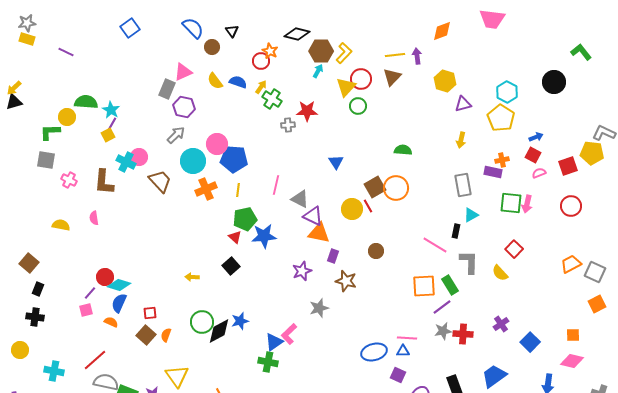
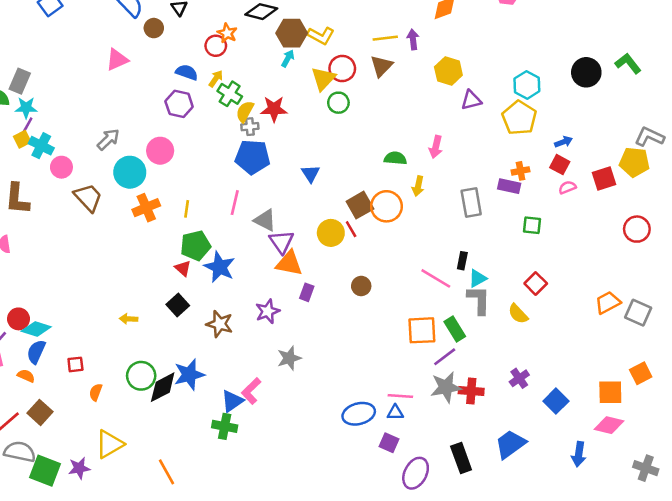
green L-shape: (581, 52) -> (628, 63), moved
yellow L-shape: (344, 53) -> (321, 36), turned 75
yellow semicircle: (215, 81) -> (245, 111), moved, turned 66
gray rectangle: (167, 89) -> (20, 81), moved
purple hexagon: (184, 107) -> (179, 104), moved
cyan star: (111, 110) -> (26, 108), turned -30
yellow arrow: (461, 140) -> (418, 186), moved
blue pentagon: (234, 159) -> (252, 157), moved
cyan cross: (126, 162) -> (41, 146), moved
green square: (511, 203) -> (532, 225), size x0.7
pink arrow: (527, 204) -> (436, 147), moved
red circle: (571, 206) -> (637, 229), moved
cyan triangle: (471, 215) -> (478, 278), moved
purple triangle: (313, 216) -> (282, 242), turned 30
blue star: (264, 236) -> (220, 267), turned 30
brown star: (346, 281) -> (220, 324), moved
orange square: (597, 304) -> (641, 373), moved
blue star: (240, 321) -> (189, 375), size x1.4
gray star: (443, 331) -> (446, 387), size x1.4
brown square: (146, 335) -> (40, 412), moved
orange square: (573, 335) -> (610, 392), size x1.5
yellow triangle: (177, 376) -> (110, 444), turned 35

